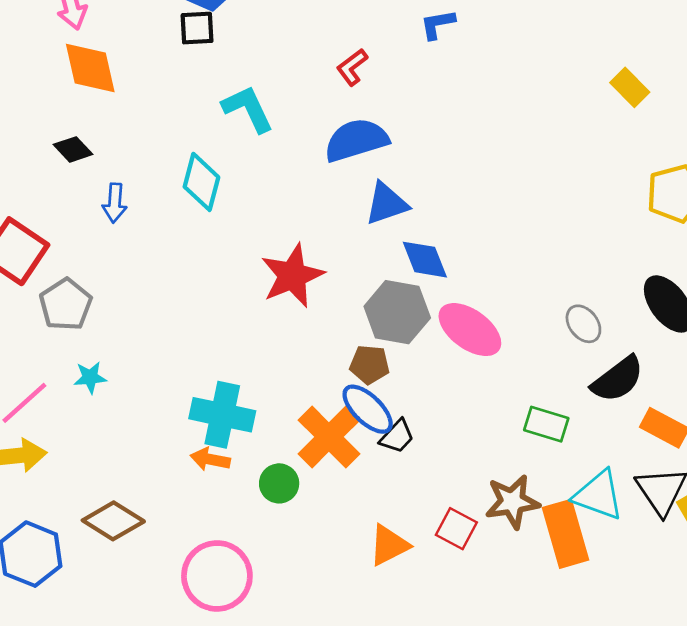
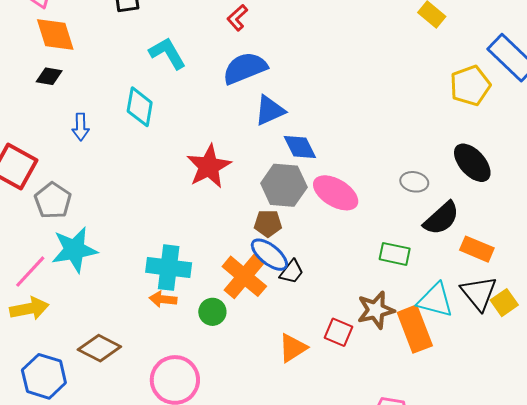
black diamond: (73, 149) -> (49, 76), moved, turned -32
gray ellipse: (583, 324) -> (414, 182), turned -36
cyan star: (90, 377) -> (74, 250), size x2.0

